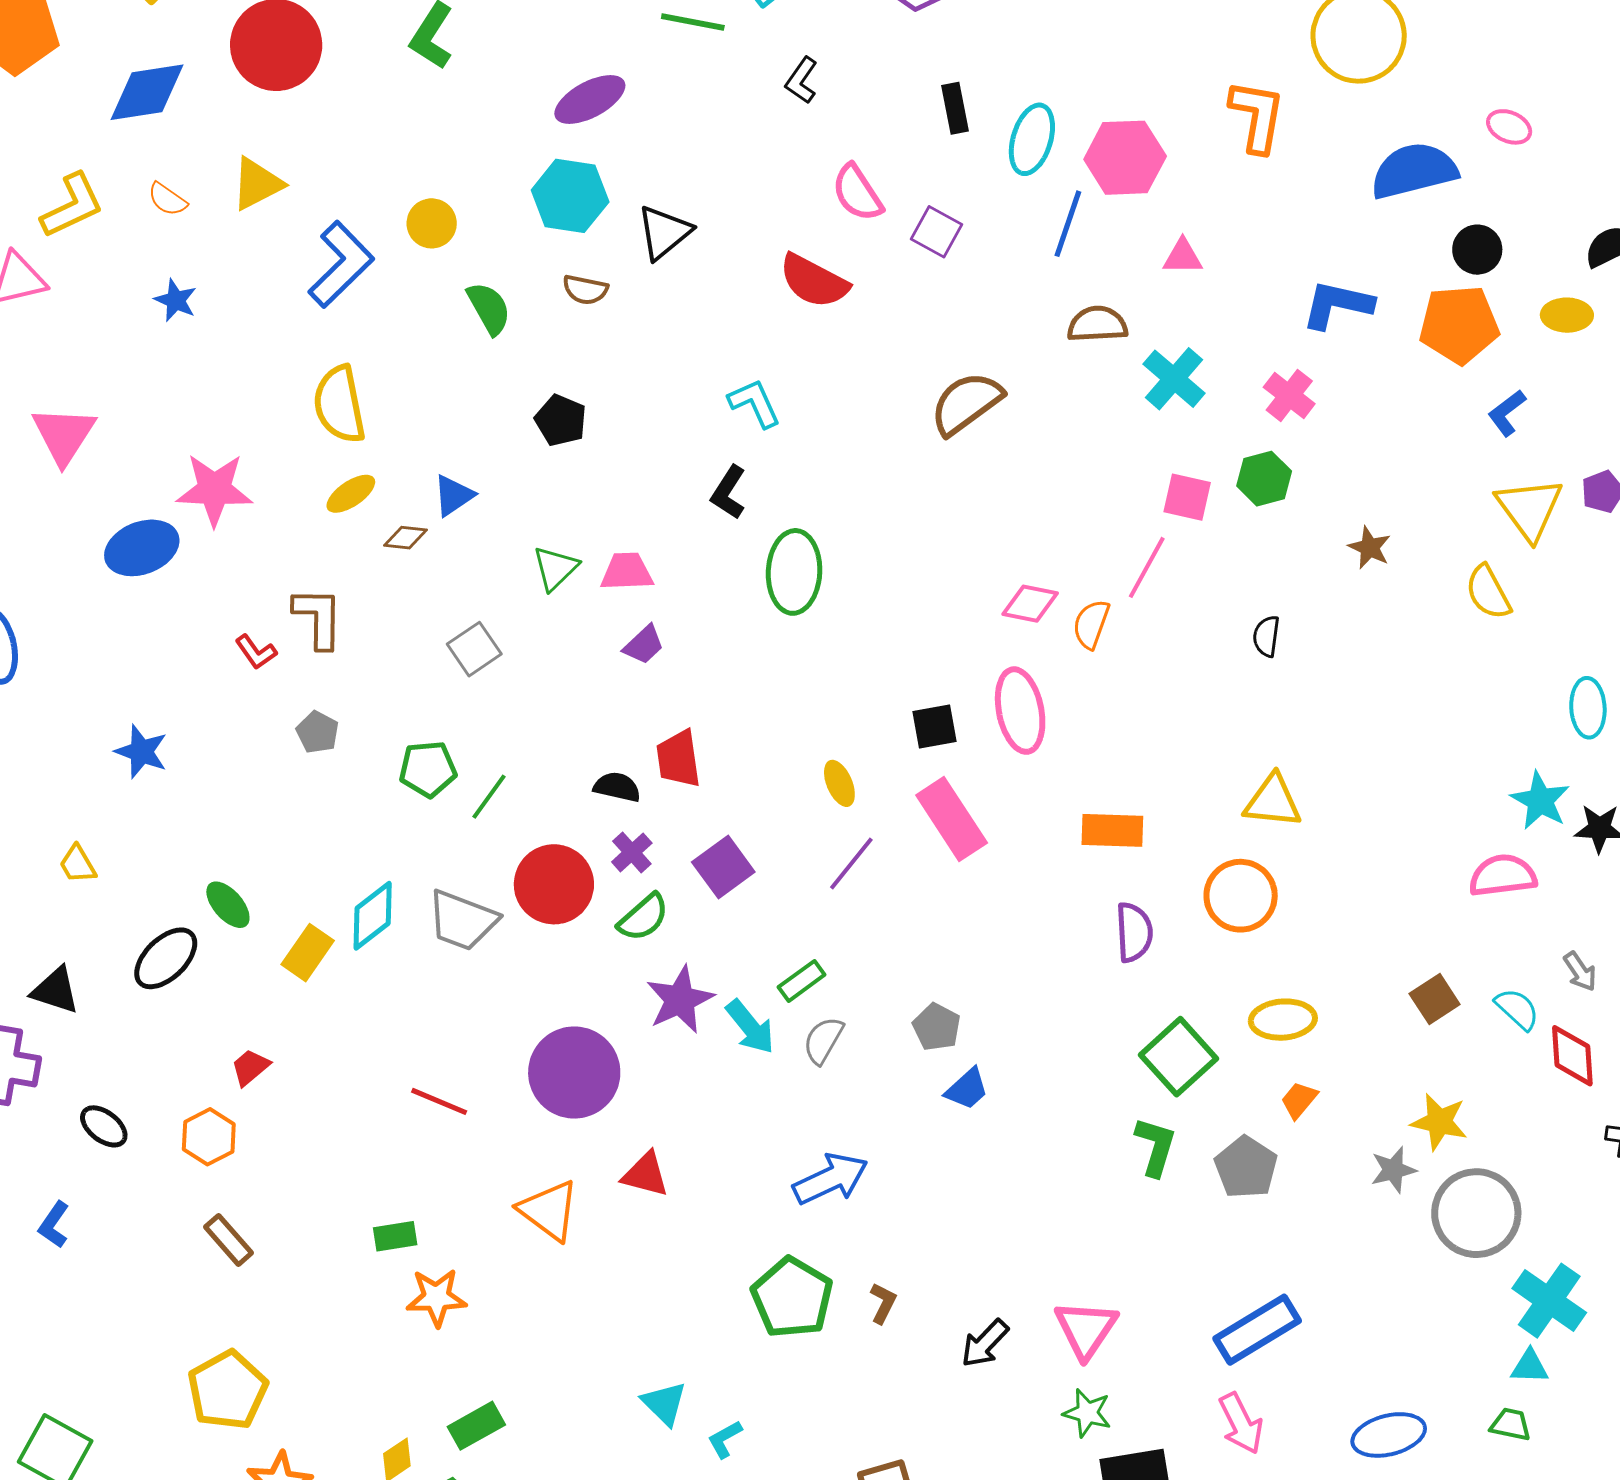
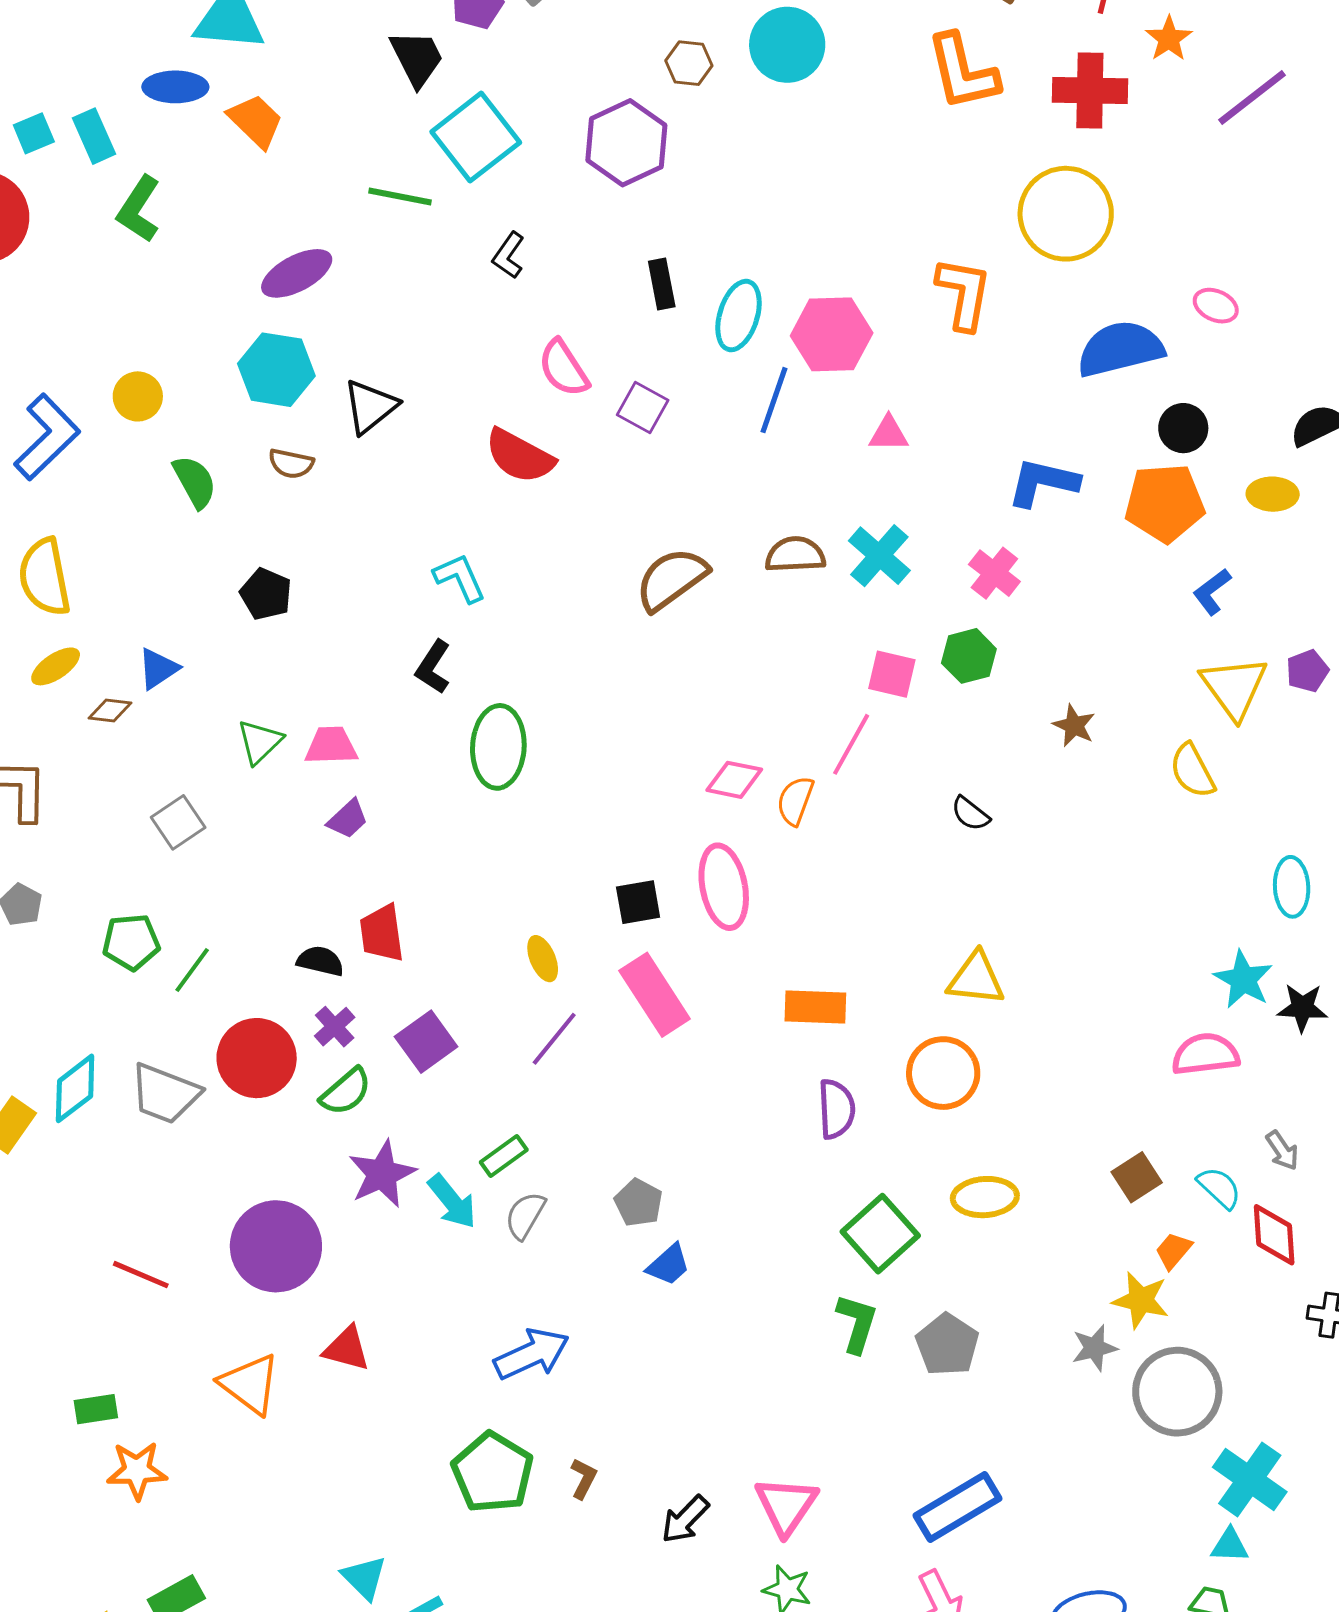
brown semicircle: (1097, 324) -> (795, 555), moved
black semicircle: (1266, 636) -> (970, 814), turned -60
orange trapezoid: (1299, 1100) -> (1173, 1251), moved

